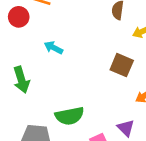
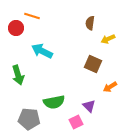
cyan arrow: (53, 48) -> (42, 51), size x1.5
purple triangle: (126, 128) -> (89, 106), moved

